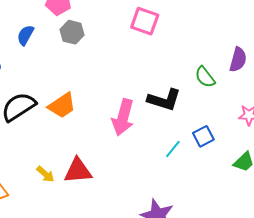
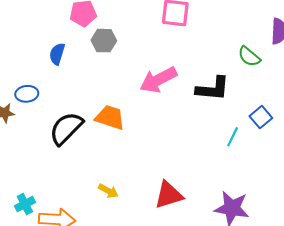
orange trapezoid: (62, 106) -> (110, 117), turned -116
pink arrow: (123, 117) -> (158, 80), moved, turned 60
red triangle: (78, 171) -> (169, 195), moved

